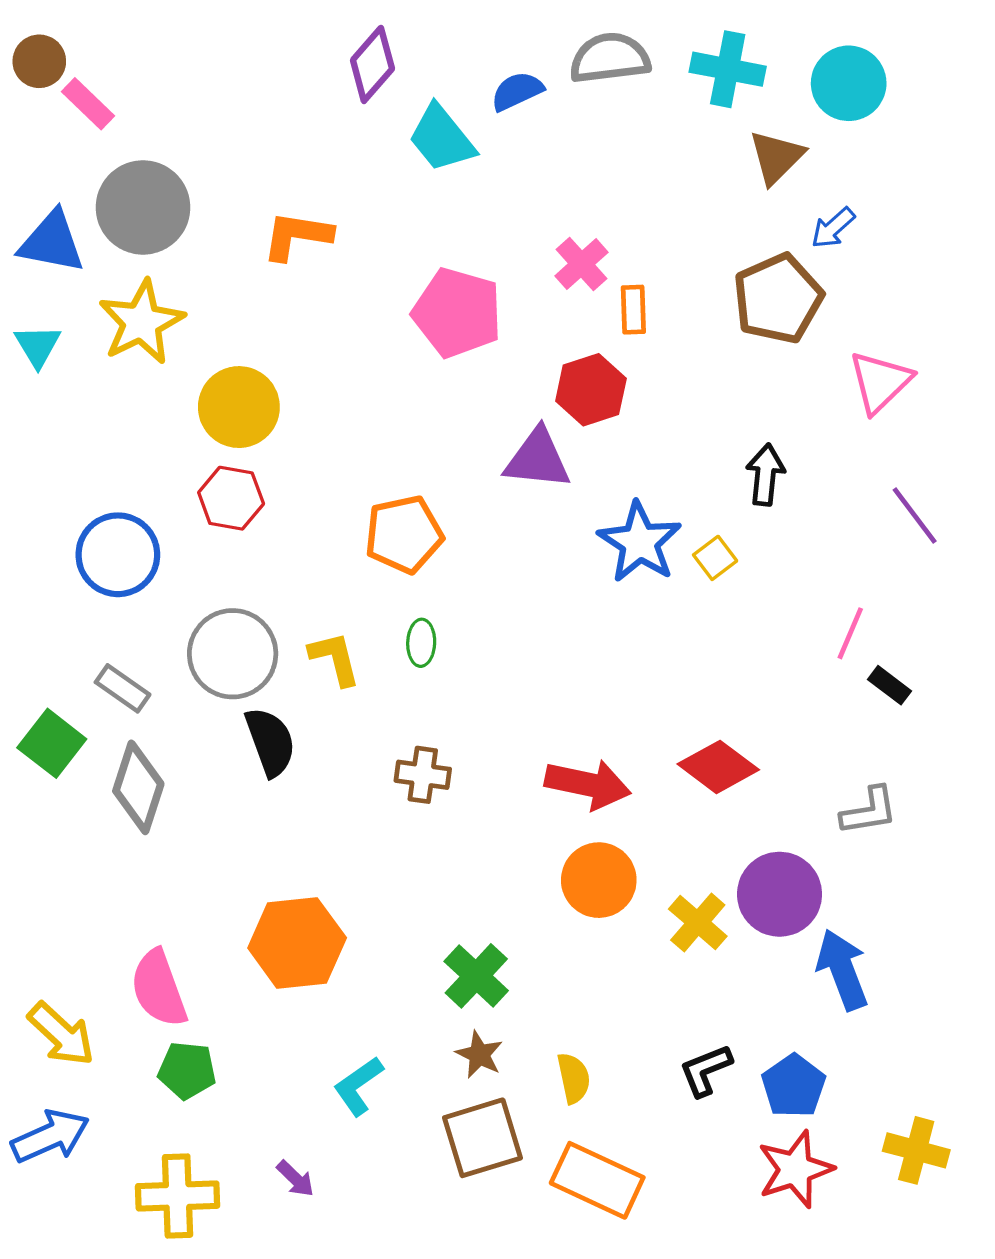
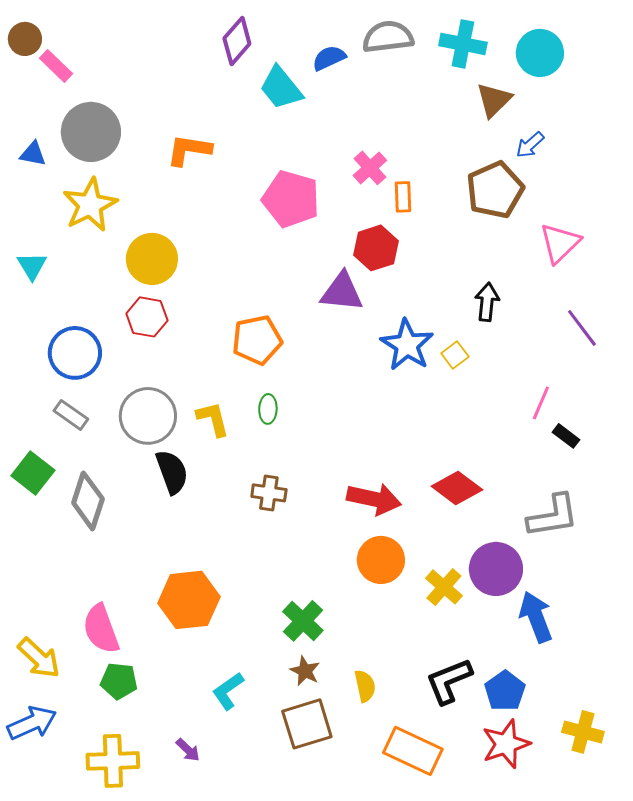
blue triangle: (52, 242) -> (33, 154), size x0.6
cyan triangle: (38, 346) -> (32, 266), moved
gray rectangle: (123, 688) -> (71, 415), moved
gray L-shape: (869, 811) -> (553, 516), size x1.4
black L-shape: (706, 1070) -> (449, 681), size x1.4
orange rectangle: (597, 1180) -> (413, 751), moved

